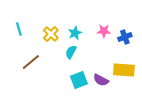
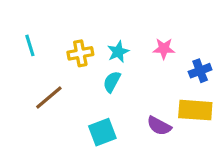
yellow cross: (51, 34) -> (80, 53), turned 35
blue cross: (125, 37) -> (200, 71), moved
cyan square: (79, 80) -> (102, 132), moved

